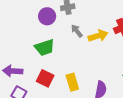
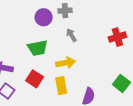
yellow arrow: (98, 36) -> (66, 63), moved

